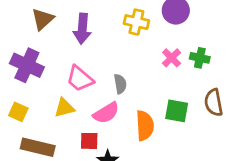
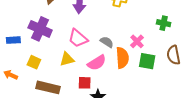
pink cross: (172, 58) -> (137, 41), moved
gray semicircle: (120, 84) -> (107, 42), turned -48
orange semicircle: (145, 126) -> (122, 58), moved

